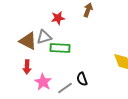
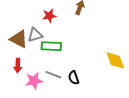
pink star: (43, 82) -> (34, 81), turned 30
gray line: (65, 88) -> (53, 75), moved, turned 56

